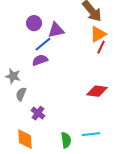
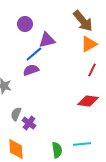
purple circle: (34, 23) -> (25, 24), moved
red line: (101, 47) -> (92, 70), moved
gray semicircle: (21, 94) -> (16, 114), moved

